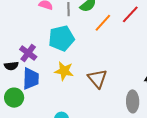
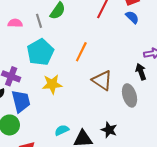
orange line: (103, 23) -> (81, 52), moved
brown triangle: (97, 79) -> (102, 80), moved

